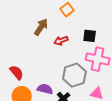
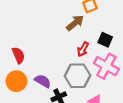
brown arrow: (41, 27) -> (75, 23), moved
red arrow: (61, 41) -> (83, 49), moved, turned -56

